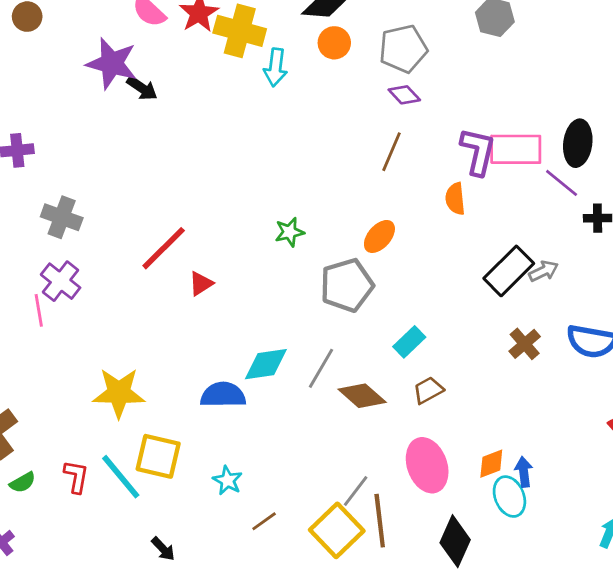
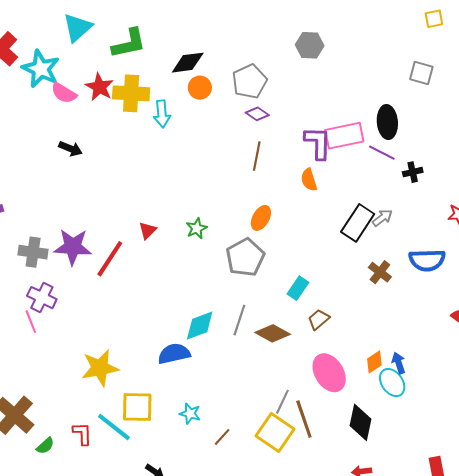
purple star: (112, 63) -> (73, 247), moved
red triangle: (201, 284) -> (148, 230), moved

